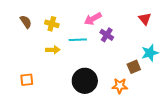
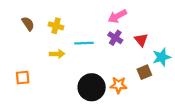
pink arrow: (93, 19) -> (117, 16), moved
red triangle: (145, 19) -> (141, 40), moved
orange square: (27, 80) -> (23, 78), moved
orange star: (120, 86) -> (118, 85), moved

